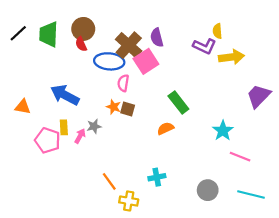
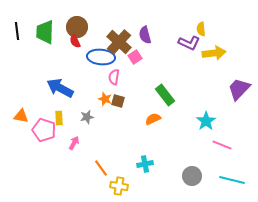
black line: (18, 33) -> (17, 31), turned -54
pink square: (146, 61) -> (135, 57), size x0.6
orange triangle: (23, 107) -> (21, 116), moved
pink arrow: (80, 136) -> (74, 143), moved

